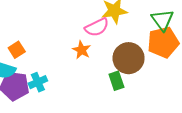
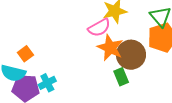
orange star: (82, 50) -> (110, 48), moved, size x1.5

